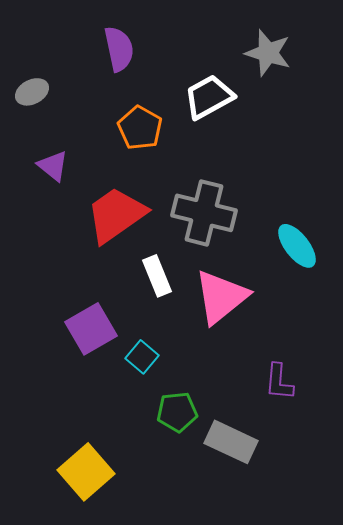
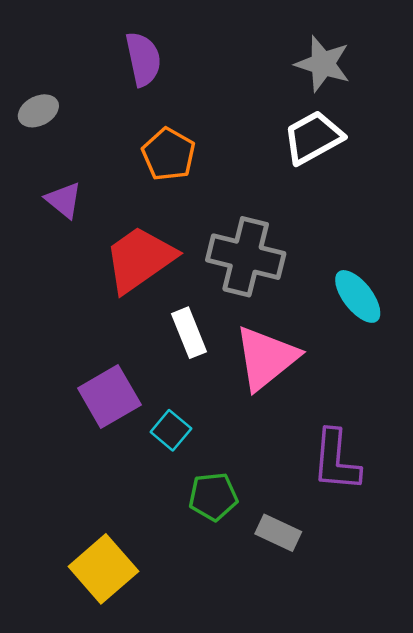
white trapezoid: (209, 97) -> (313, 137), moved
purple L-shape: (279, 382) -> (336, 460), size x1.4
gray rectangle: (231, 442) -> (278, 533), size x0.7

